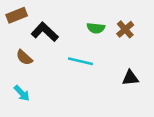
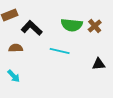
green semicircle: (96, 28) -> (72, 25), size x1.5
brown semicircle: (24, 57) -> (16, 48), turned 136

